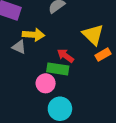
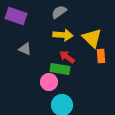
yellow arrow: (33, 35) -> (63, 35), moved
orange rectangle: (103, 55) -> (101, 56), turned -64

